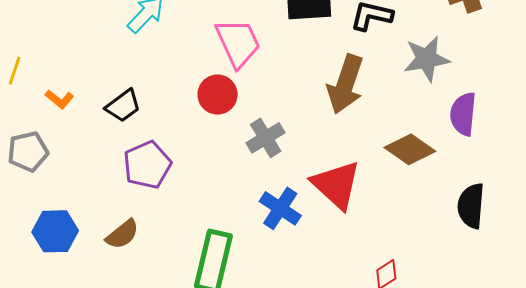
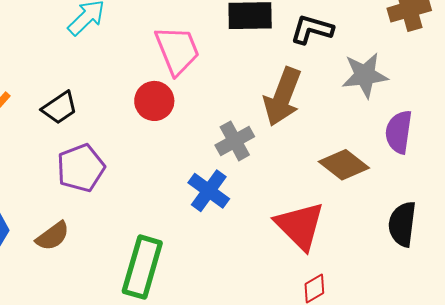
gray cross: (266, 138) -> (235, 141), moved
red triangle: (336, 185) -> (300, 226), moved
blue cross: (280, 208) -> (209, 191), moved

